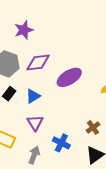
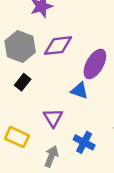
purple ellipse: (69, 77) -> (95, 64), turned -30
blue triangle: (33, 96) -> (79, 91), moved, turned 49

